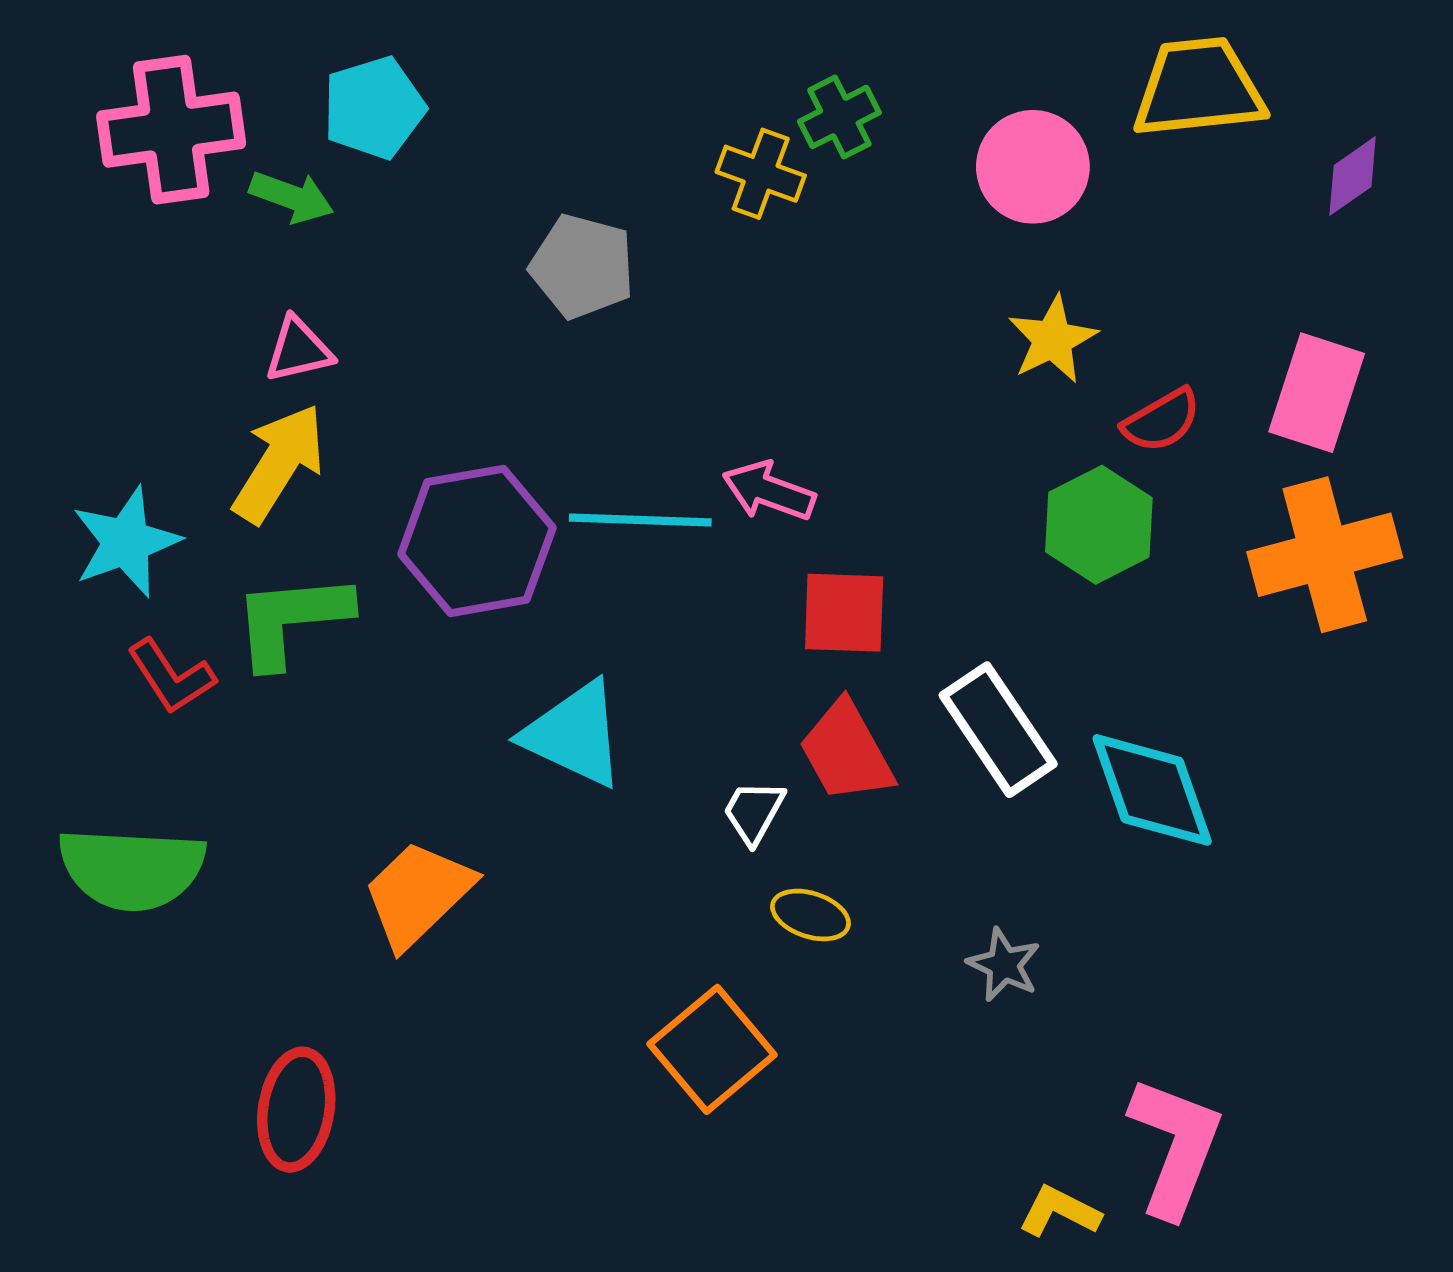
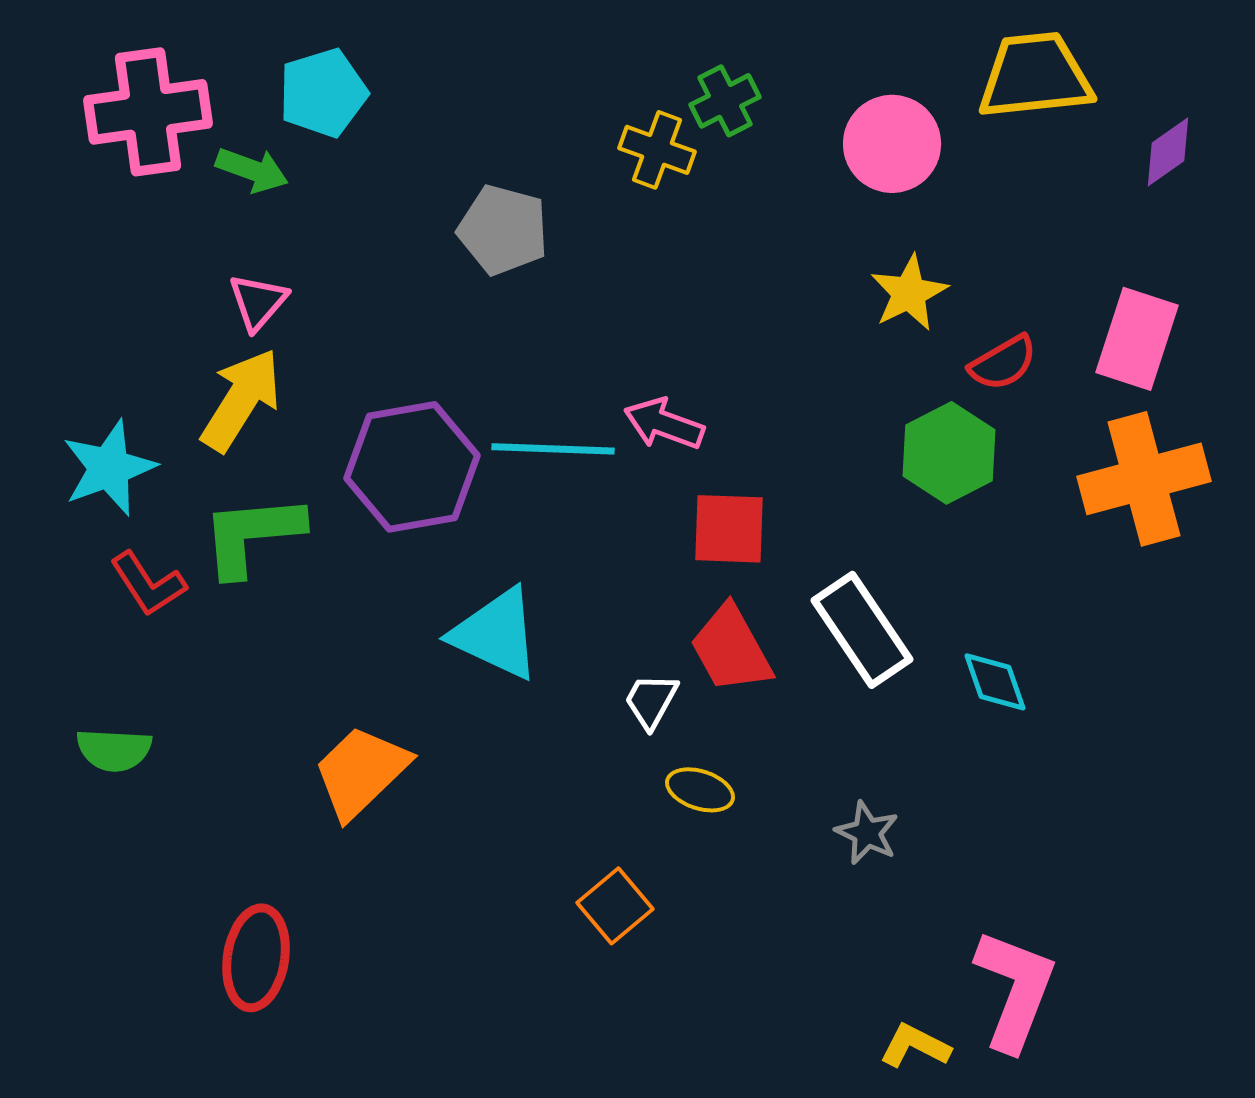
pink triangle: (299, 350) -> (258, 302), turned -36
cyan diamond: (1152, 790) -> (995, 682), size x0.6
green semicircle: (132, 869) -> (114, 750), size x0.6
orange square: (712, 1049) -> (615, 906), size x0.7

